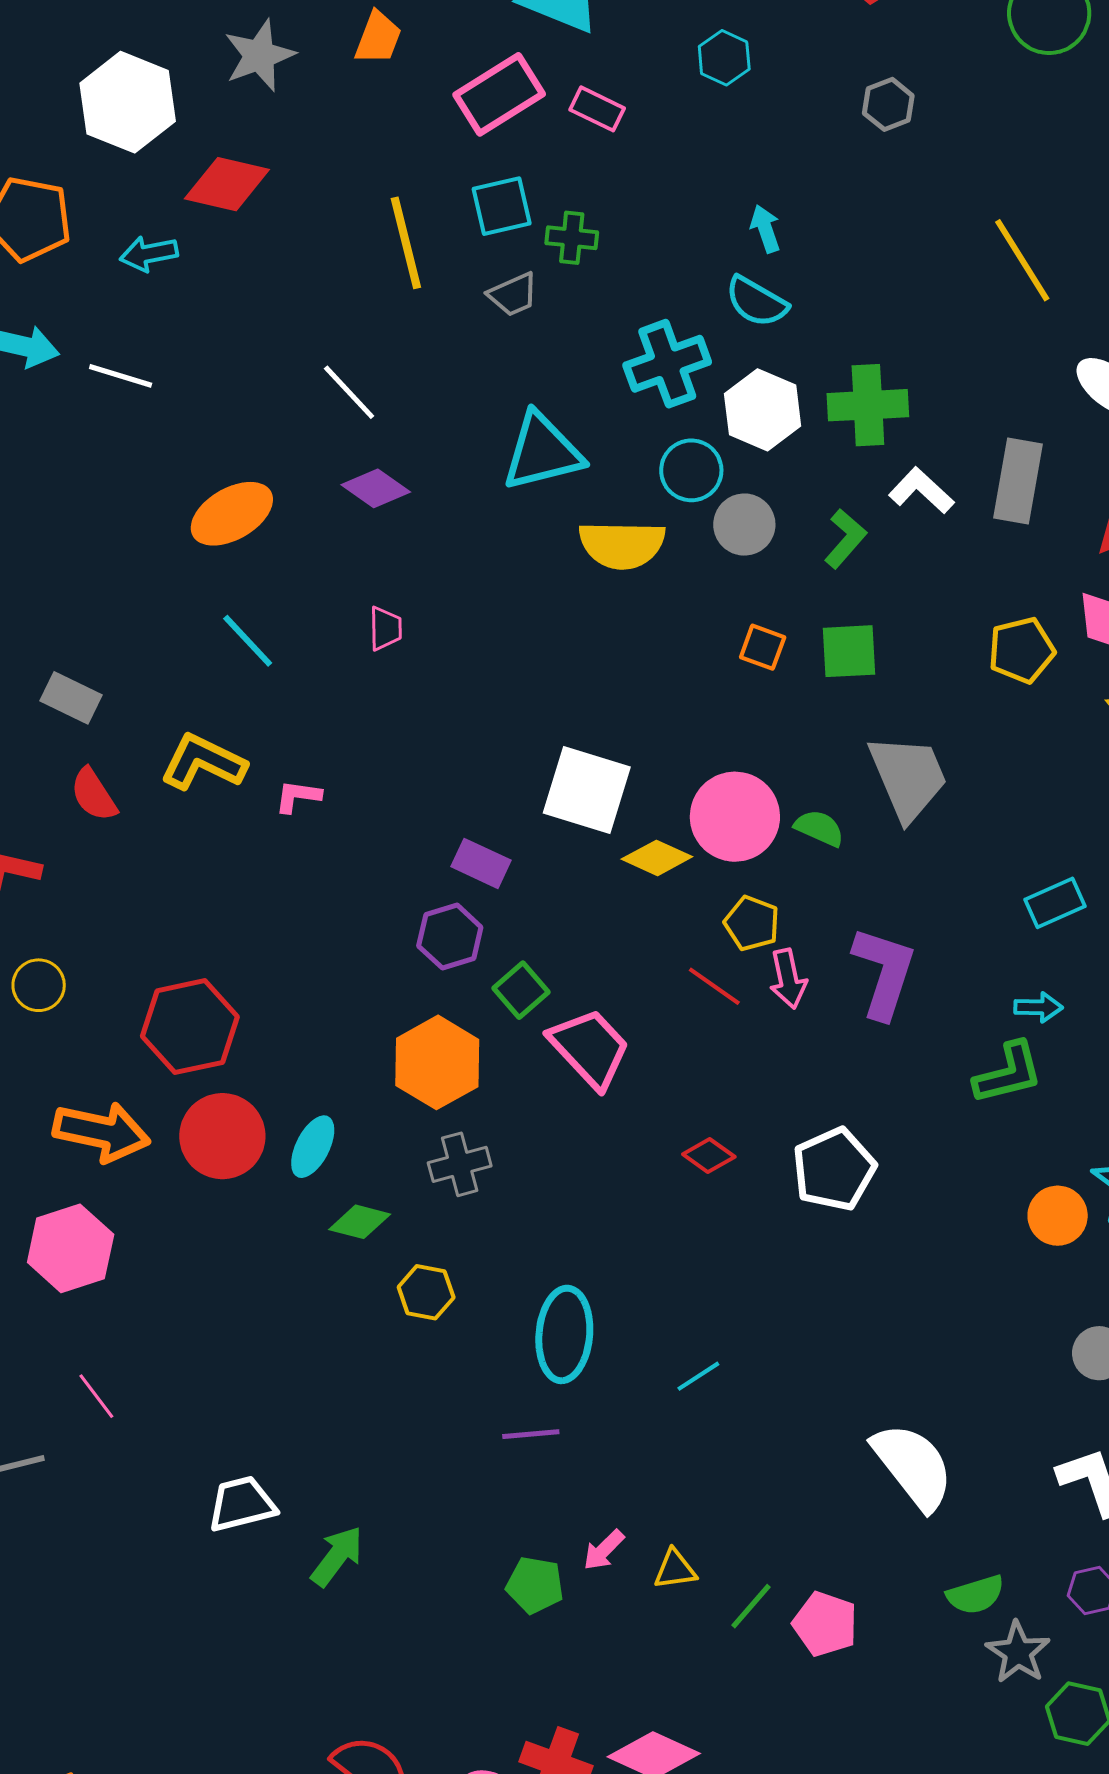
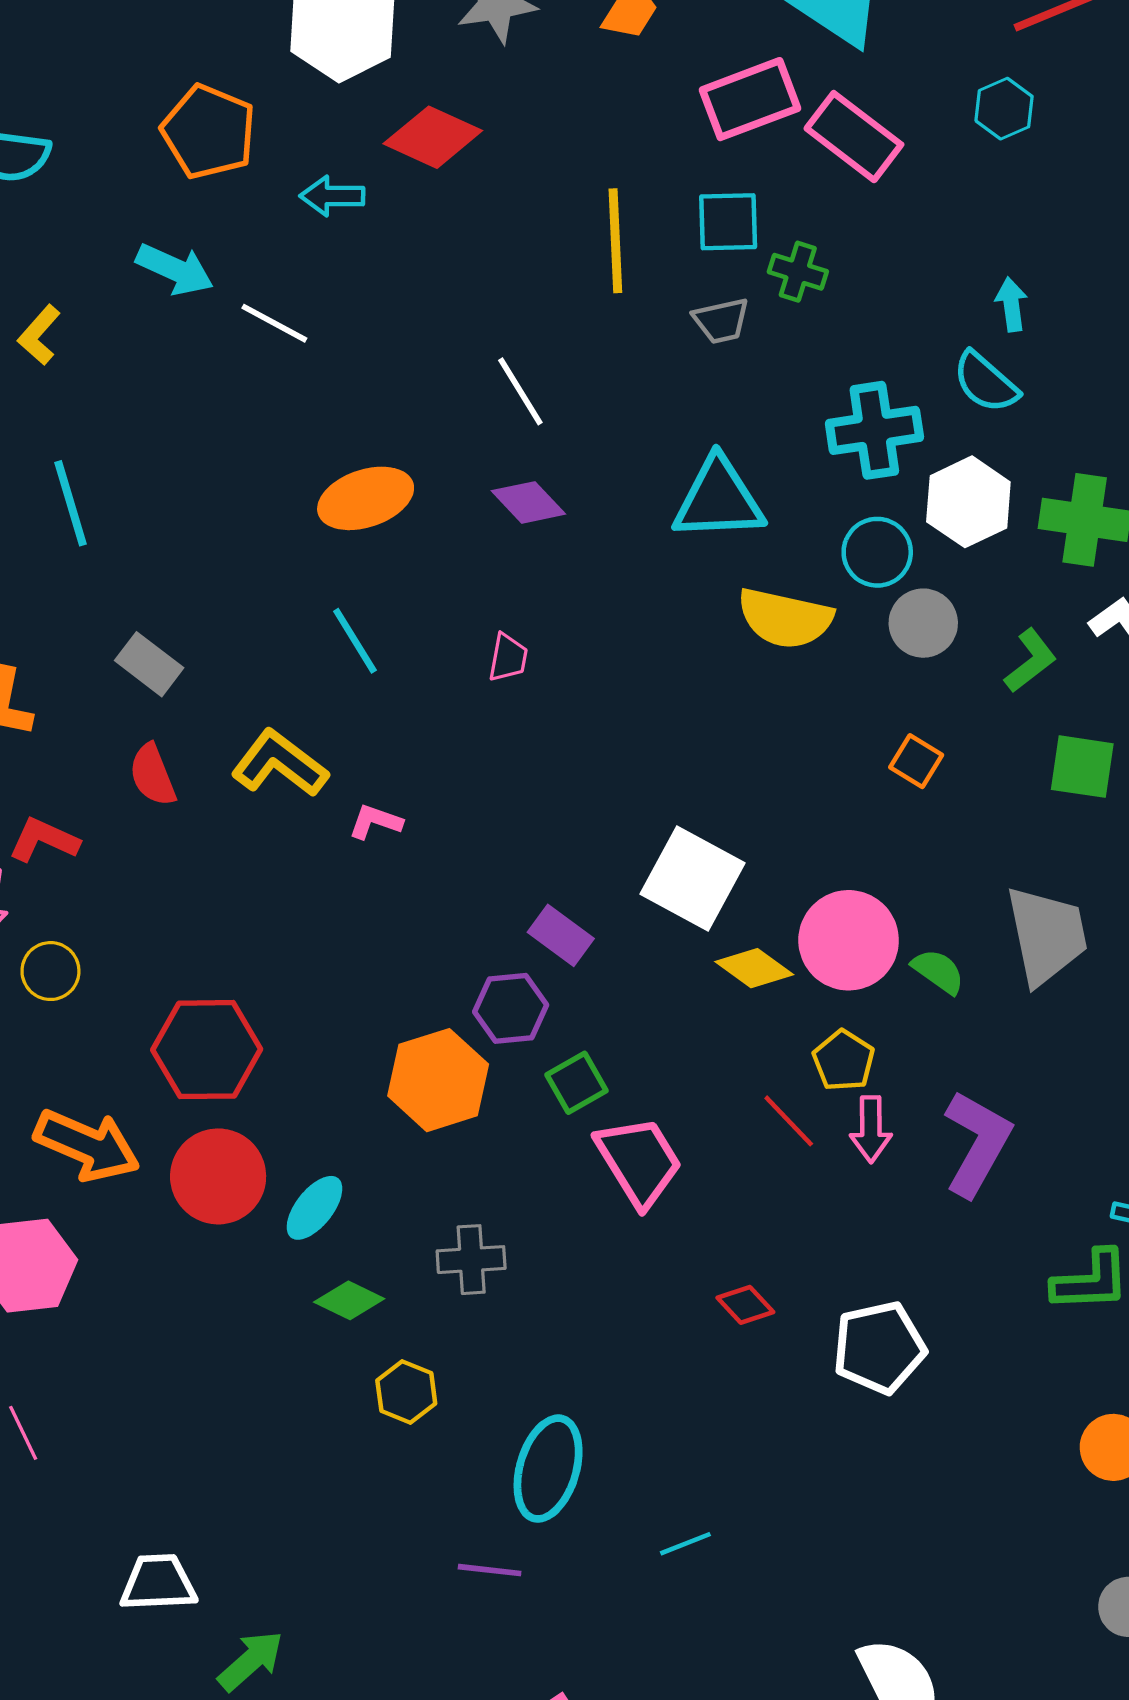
pink rectangle: (597, 109) -> (854, 137), size x1.6
green square: (849, 651) -> (1082, 767), moved
orange hexagon: (437, 1062) -> (438, 1080), moved

